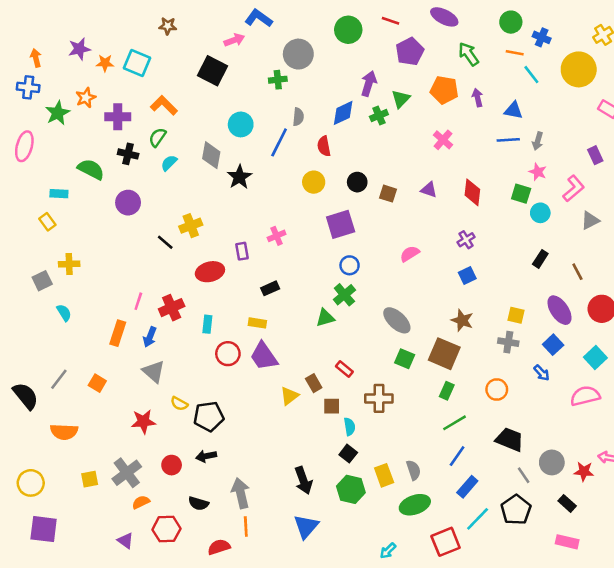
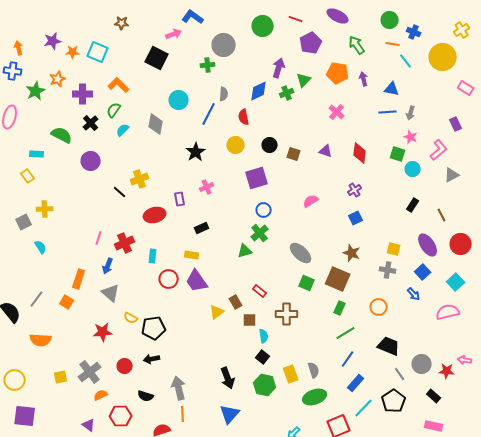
black cross: (128, 154) -> (91, 123), turned 35
black star: (239, 177) -> (196, 152), moved
orange rectangle: (118, 333) -> (79, 279), moved

